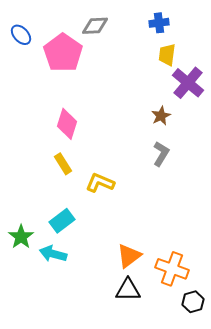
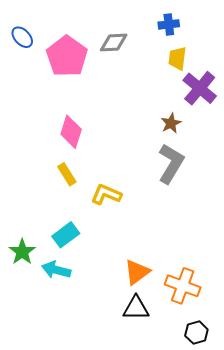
gray diamond: (95, 26) -> (114, 42), moved
gray L-shape: (161, 154) -> (171, 164), size x1.5
black hexagon: (193, 302) -> (196, 333), moved

